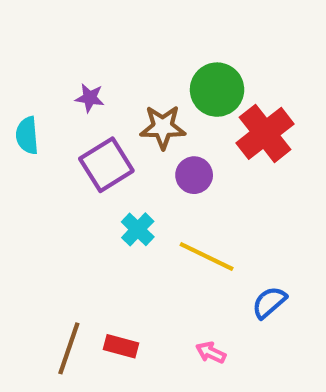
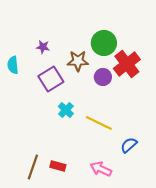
purple circle: (194, 175) -> (103, 77), moved
pink arrow: (211, 353) -> (101, 169), size x1.5

